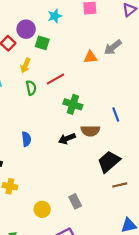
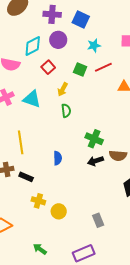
purple circle: (26, 29) -> (58, 40), moved
red line: (55, 79) -> (103, 67), moved
green cross: (73, 104) -> (94, 139), moved
yellow circle: (42, 209) -> (59, 211), moved

